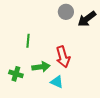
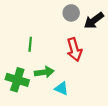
red arrow: (63, 57) -> (74, 50), moved
green cross: (16, 74) -> (17, 80), size x1.5

